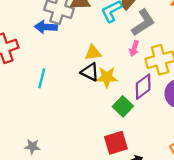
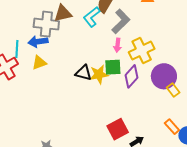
yellow triangle: (93, 53) -> (39, 63), moved
cyan line: (42, 78) -> (17, 49), moved
green square: (123, 106) -> (113, 67), moved, turned -36

